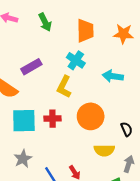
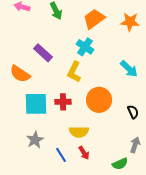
orange trapezoid: (85, 31) -> (94, 19), turned -125
purple rectangle: (31, 67) -> (43, 53), turned 72
cyan arrow: (113, 76) -> (129, 69), moved, turned -144
yellow semicircle: (104, 150) -> (79, 132), moved

